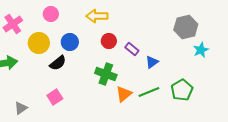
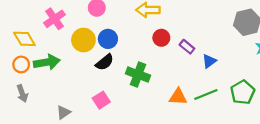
blue circle: (70, 42) -> (108, 39), moved
green cross: (106, 74) -> (138, 74), moved
orange triangle: (124, 94) -> (178, 97), turned 42

